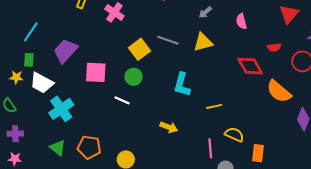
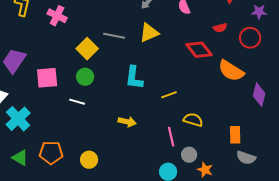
orange rectangle: (258, 153) -> (235, 135), moved

